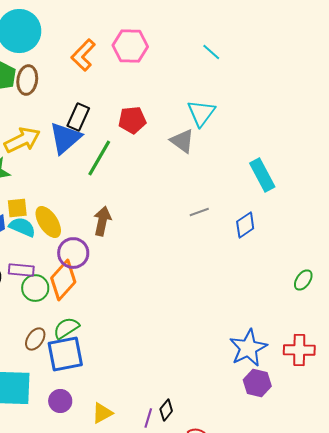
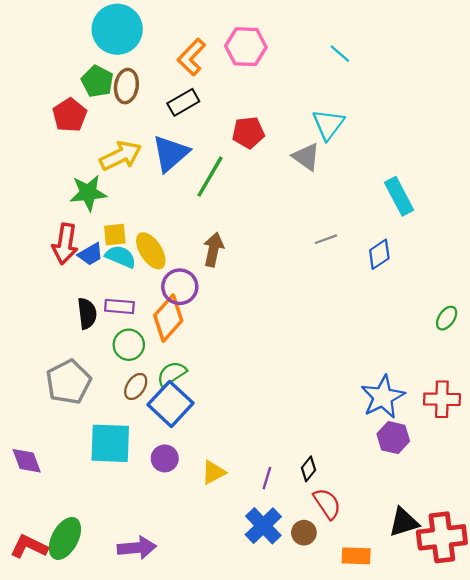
black rectangle: (78, 117) -> (183, 102), moved, turned 36
green circle: (35, 288) -> (129, 345), moved
blue square: (65, 354) -> (171, 404), turned -36
black diamond: (166, 410) -> (309, 469), moved

